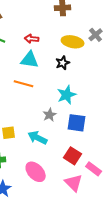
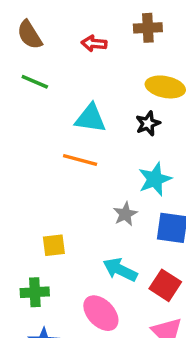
red arrow: (32, 39) -> (94, 43), moved
cyan arrow: (38, 138) -> (120, 270), moved

